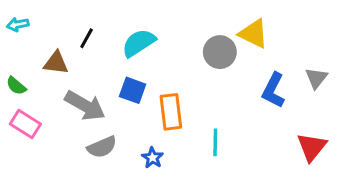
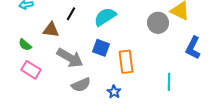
cyan line: (215, 142) -> (169, 82), moved

